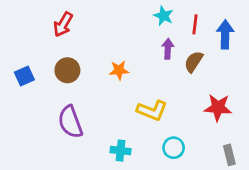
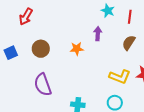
red arrow: (63, 24) -> (26, 17), moved
purple arrow: (168, 49) -> (98, 34), moved
yellow L-shape: (152, 110) -> (120, 77), moved

